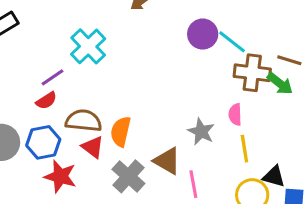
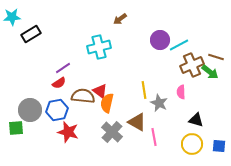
cyan line: (232, 42) -> (179, 45), turned -66
cyan cross: (88, 46) -> (99, 47), moved, turned 30
brown cross: (252, 73) -> (192, 65), turned -30
red triangle: (93, 147) -> (100, 91), moved
yellow line: (244, 149) -> (144, 90), moved
black triangle: (274, 176) -> (196, 120), moved

